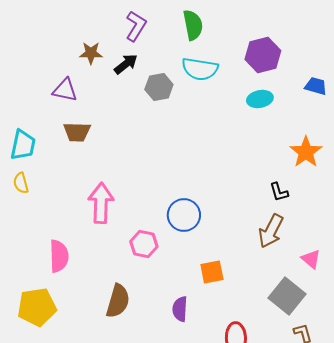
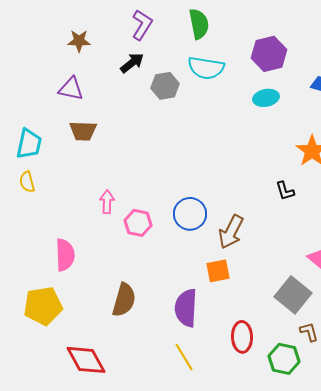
brown star: (91, 53) -> (79, 41), moved
pink arrow: (101, 203) -> (107, 202), size x0.6
brown arrow: (271, 231) -> (231, 232), moved
pink hexagon: (144, 244) -> (138, 223), moved
purple semicircle: (180, 309) -> (186, 308), size x1.5

